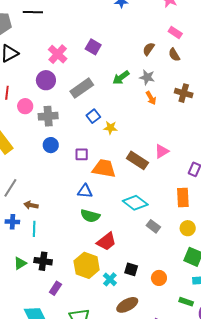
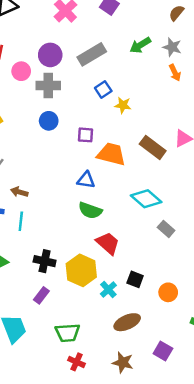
purple circle: (46, 80) -> (50, 55), moved
red trapezoid: (107, 241) -> (108, 243), turned -105
black cross: (43, 261) -> (45, 261), moved

